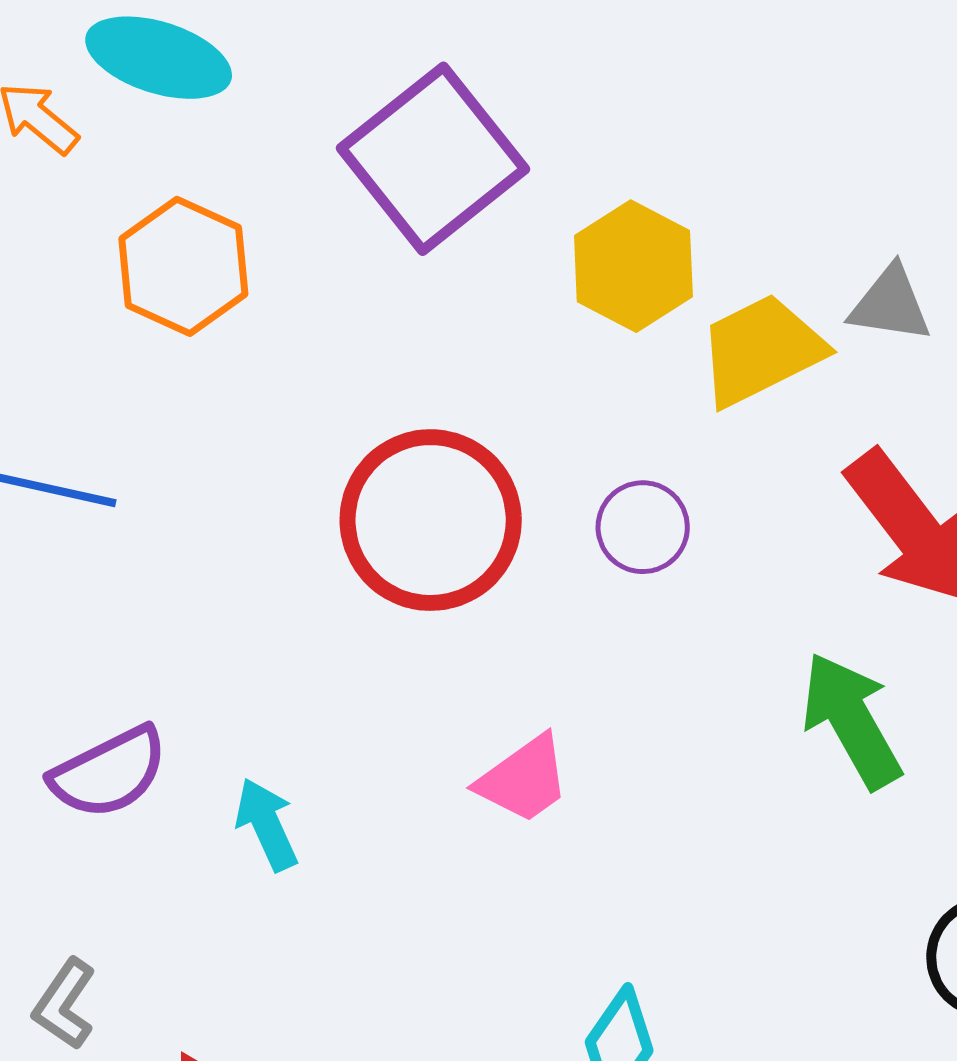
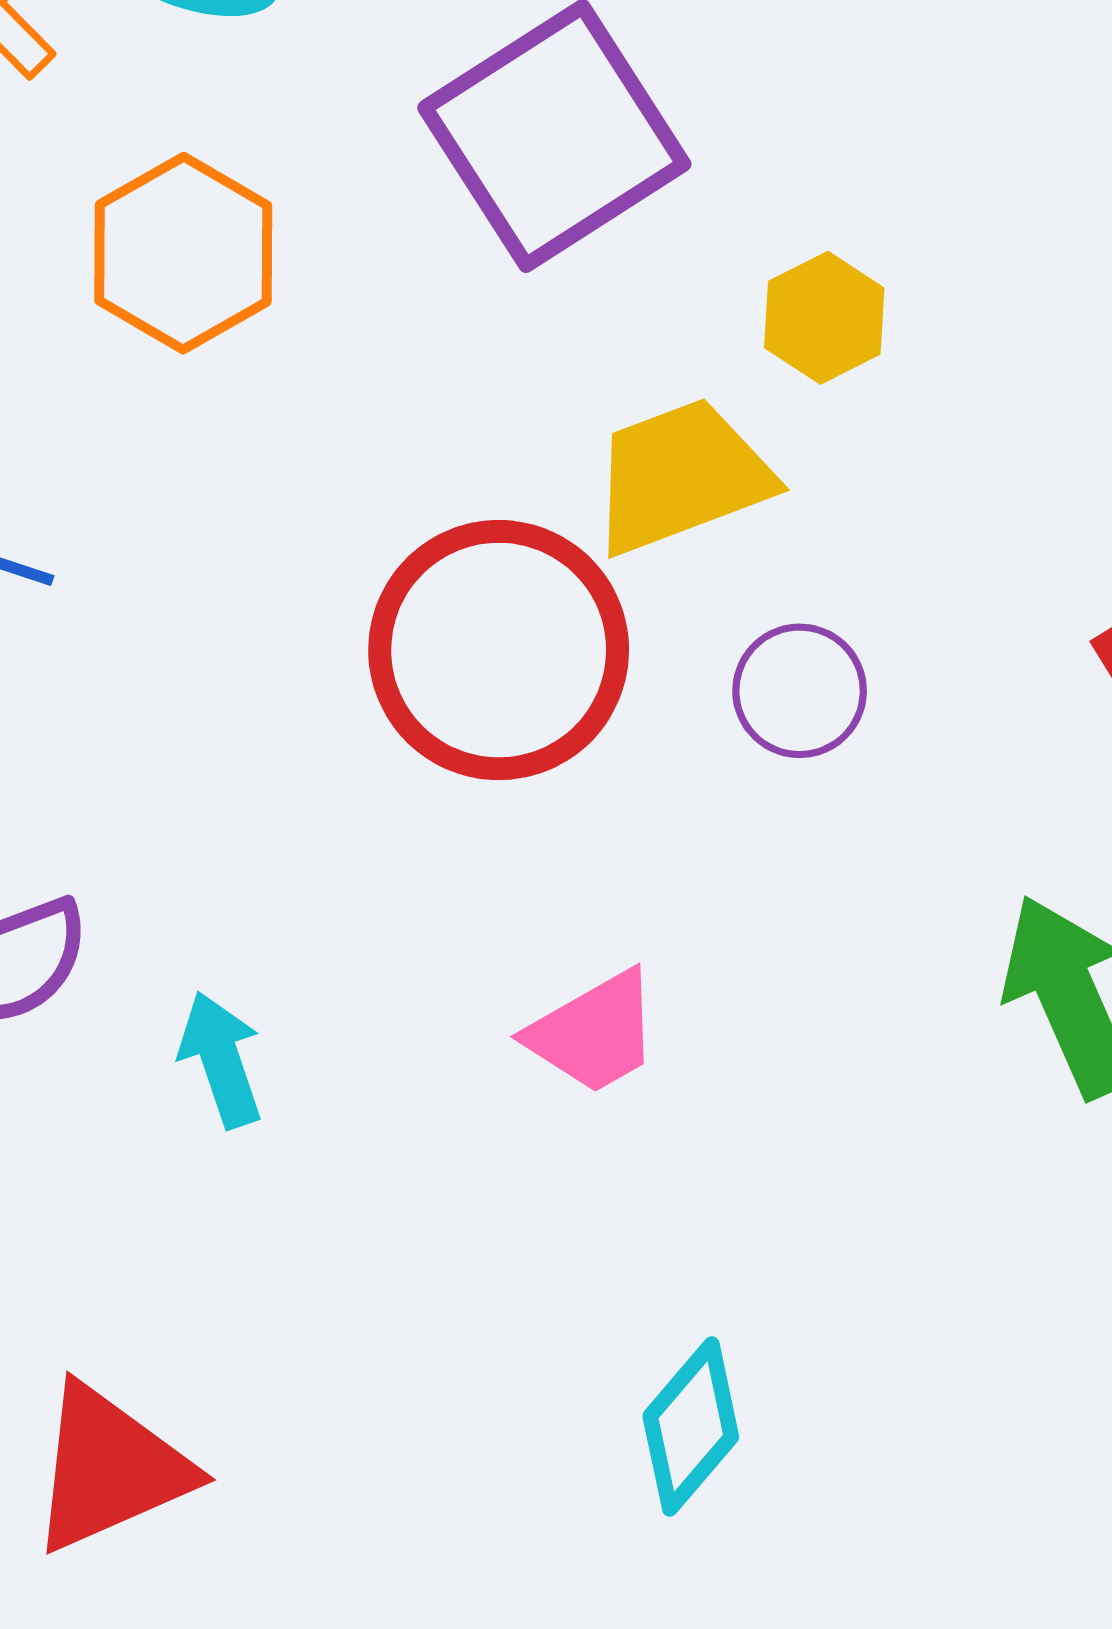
yellow hexagon: (633, 266) -> (824, 318), size x0.7
yellow trapezoid: (761, 350) -> (681, 476), moved

